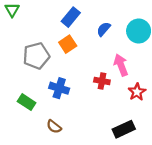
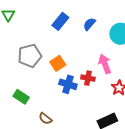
blue semicircle: (104, 29) -> (89, 24), moved
orange square: (68, 44) -> (58, 63), moved
blue cross: (59, 88) -> (68, 84), moved

